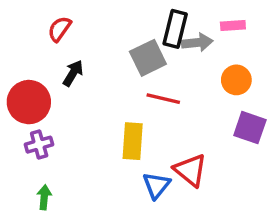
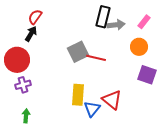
pink rectangle: (233, 26) -> (144, 22), moved, turned -48
gray square: (148, 58) -> (78, 52), moved
black arrow: (73, 73) -> (31, 34), moved
yellow rectangle: (133, 141) -> (78, 95), moved

